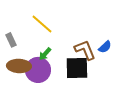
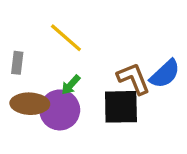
gray rectangle: (11, 40) -> (17, 63), turned 32
blue semicircle: (105, 47) -> (165, 74), size x1.5

